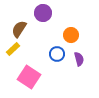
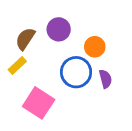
purple circle: (43, 13) -> (59, 29), moved
blue circle: (57, 54) -> (76, 72), size x1.5

